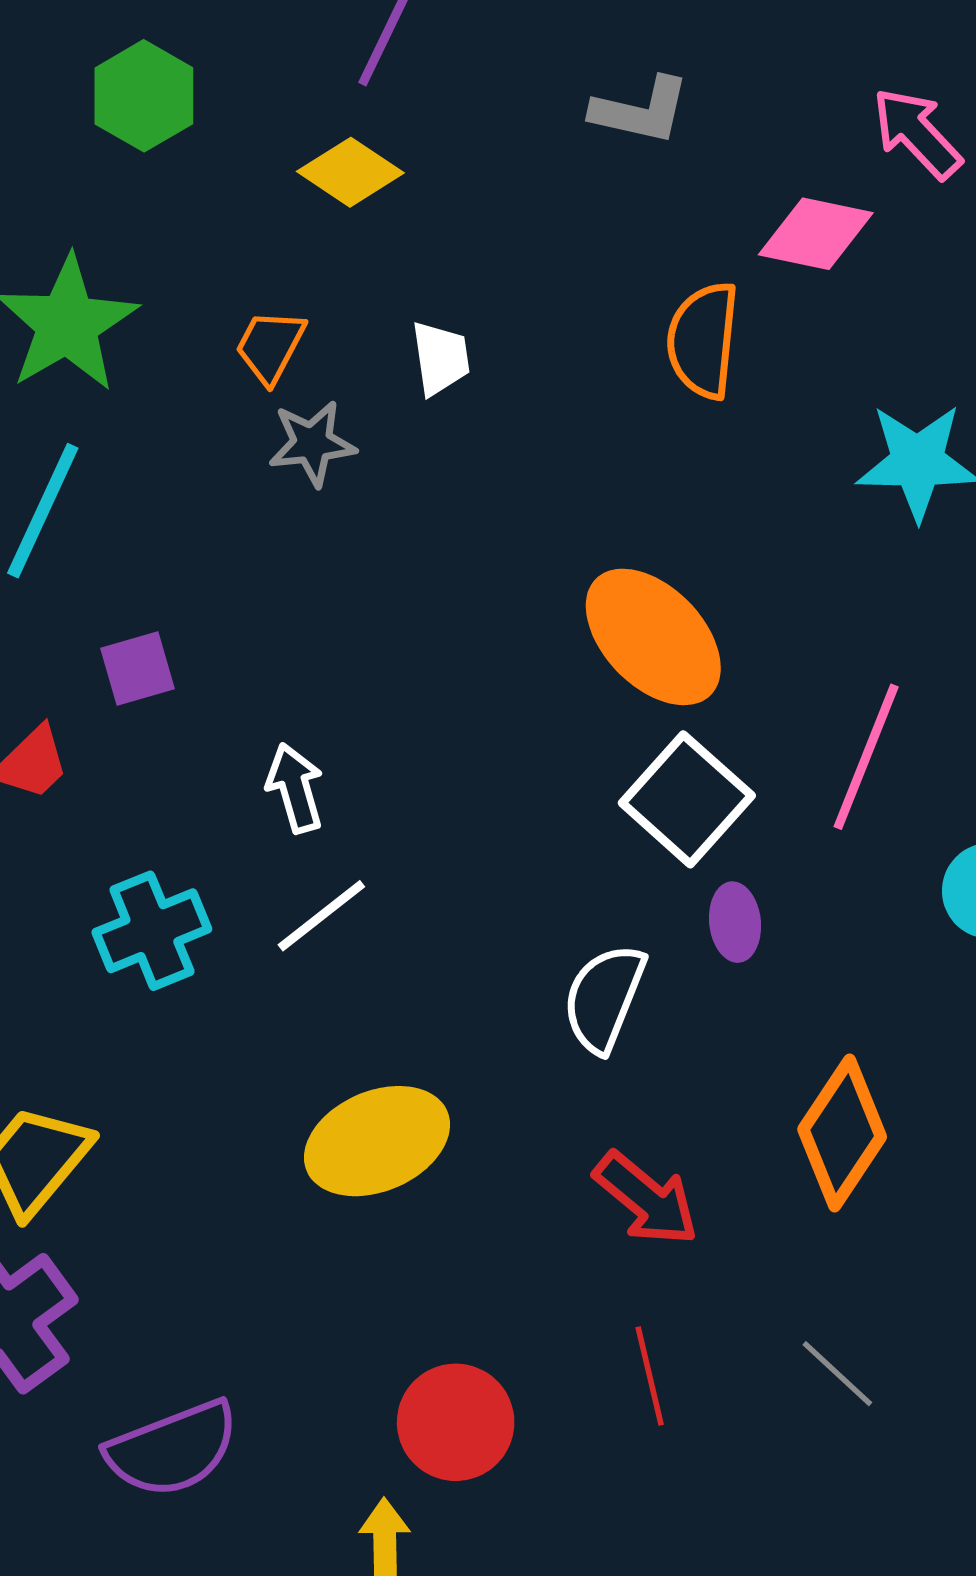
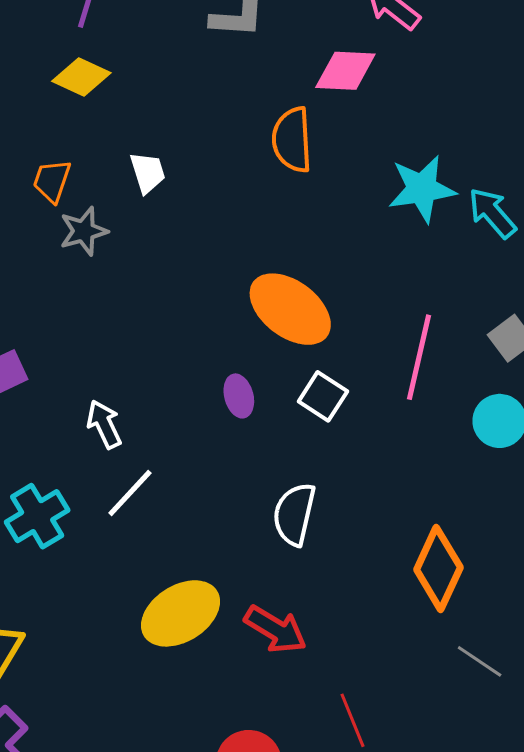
white square: (687, 799) -> (323, 396), size x0.7
purple ellipse: (735, 922) -> (239, 396), moved
red arrow: (646, 1199) -> (276, 629), moved
gray line: (837, 1374) -> (480, 661), moved

